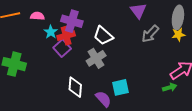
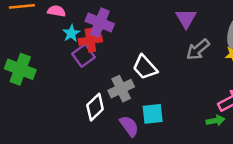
white trapezoid: (103, 36) -> (145, 67), moved
gray cross: (96, 58) -> (121, 89), moved
white diamond: (75, 87) -> (95, 107), turned 35

